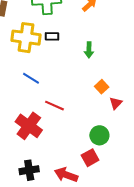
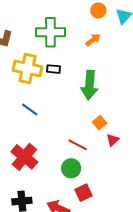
green arrow: (89, 50) -> (89, 85), size x1.8
red line: (54, 106) -> (78, 145), moved
green circle: (99, 135) -> (71, 168), moved

